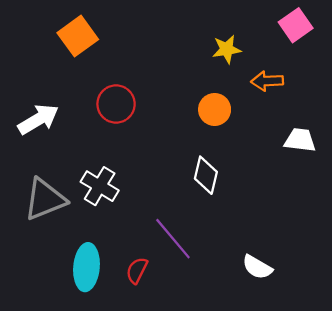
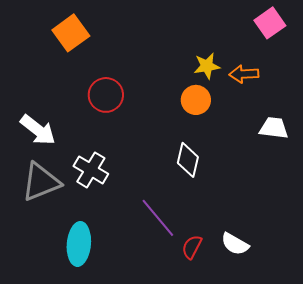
yellow star: (227, 49) -> (207, 66), moved
white arrow: (38, 119) -> (38, 130), moved, turned 69
red semicircle: (137, 270) -> (192, 247), moved

